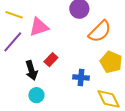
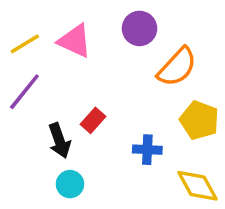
yellow line: (14, 15) -> (25, 44), turned -48
pink triangle: (39, 27) -> (75, 41), moved, turned 45

